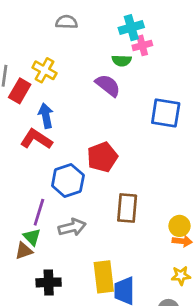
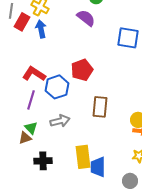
blue arrow: (46, 116) -> (41, 29), moved
red L-shape: (36, 139) -> (34, 74), moved
purple line: (39, 212) -> (31, 100), moved

